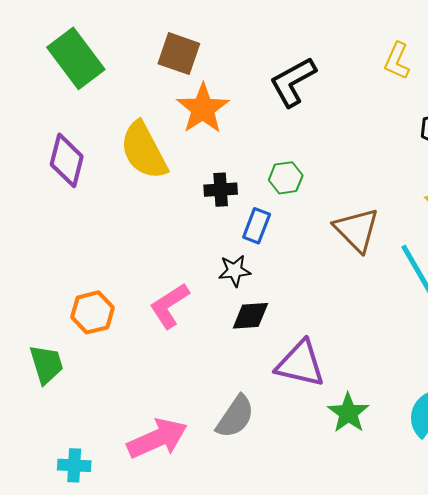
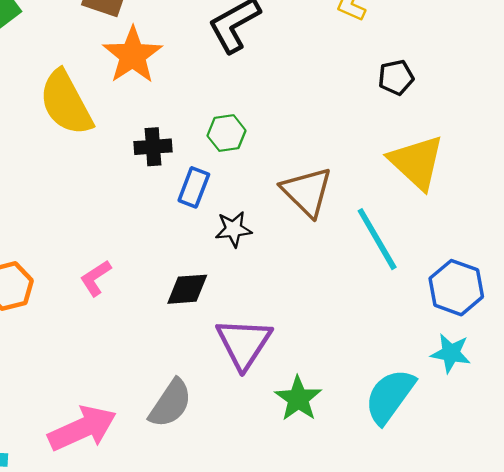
black star: (235, 271) -> (233, 229), moved
pink L-shape: (169, 306) -> (96, 278), size x0.7
purple triangle: (300, 364) -> (244, 343), turned 50

